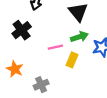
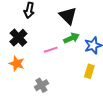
yellow rectangle: (72, 60) -> (89, 71), moved
orange star: (15, 69) -> (17, 64), moved

